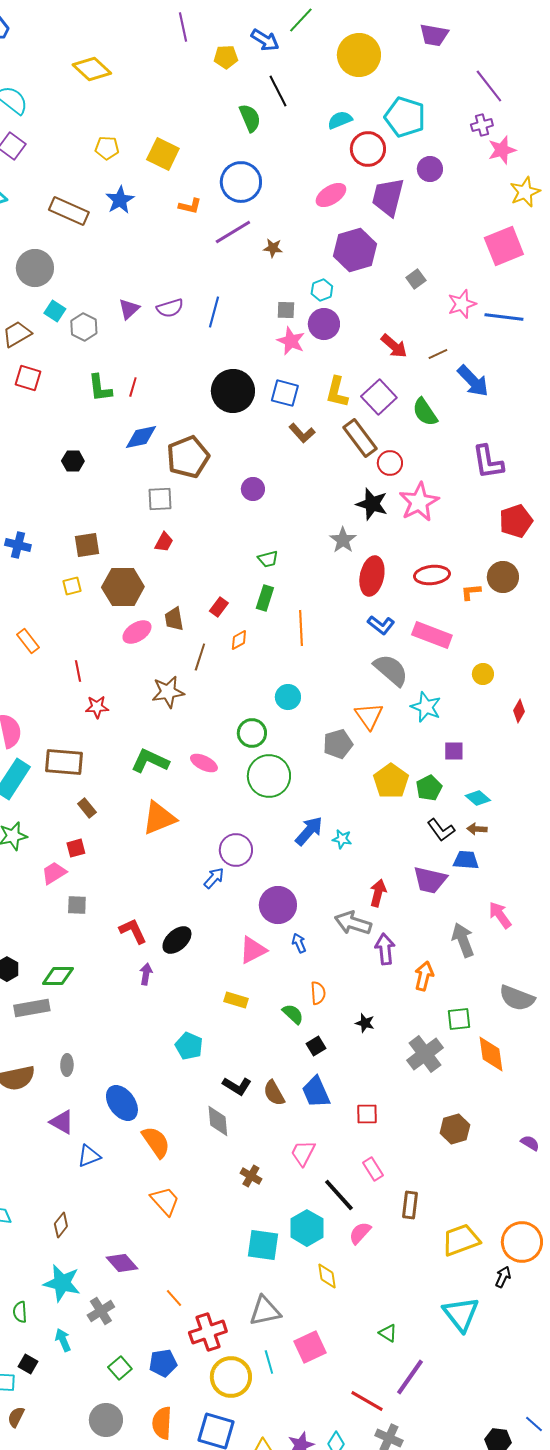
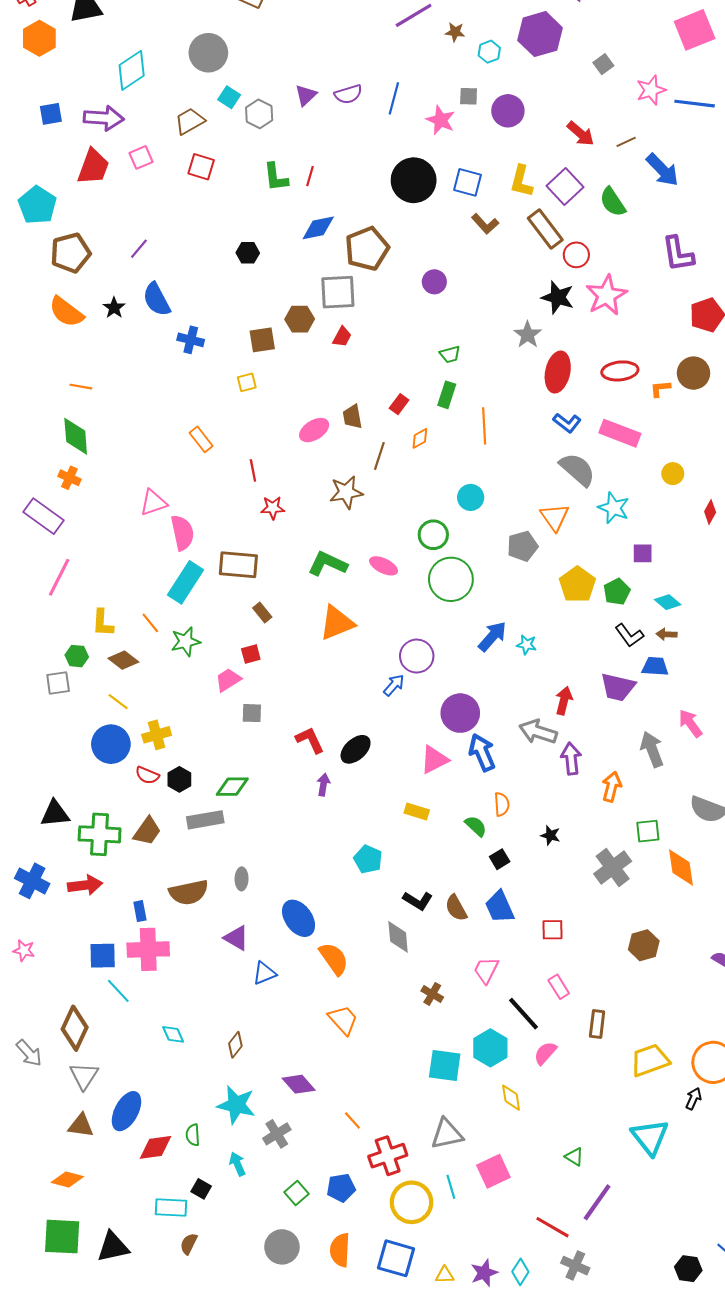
cyan hexagon: (322, 290) -> (489, 52), moved
pink star: (291, 341) -> (441, 120), moved
gray square: (160, 499) -> (338, 292), size x1.4
brown hexagon: (123, 587) -> (300, 319), moved, size x0.7
blue arrow: (299, 943) -> (482, 752), size x1.8

